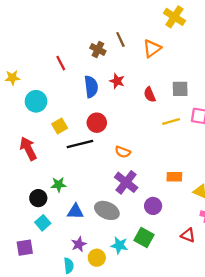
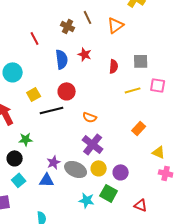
red semicircle: (150, 95) -> (114, 66), turned -152
orange rectangle: (174, 177) -> (139, 128), moved, turned -48
green star: (59, 185) -> (26, 139), moved
purple circle: (153, 206) -> (121, 172), moved
blue triangle: (75, 212) -> (47, 180), moved
red triangle: (188, 235) -> (141, 205), moved
purple star: (79, 244) -> (54, 162), moved
yellow circle: (97, 258) -> (99, 168), moved

